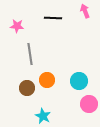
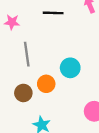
cyan circle: (79, 81) -> (70, 68), moved

